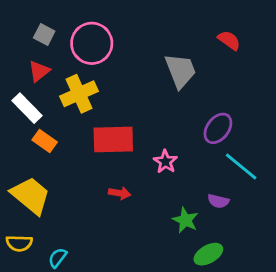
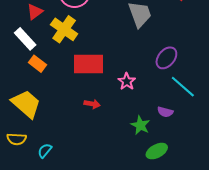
yellow cross: (79, 94) -> (64, 29), turned -32

